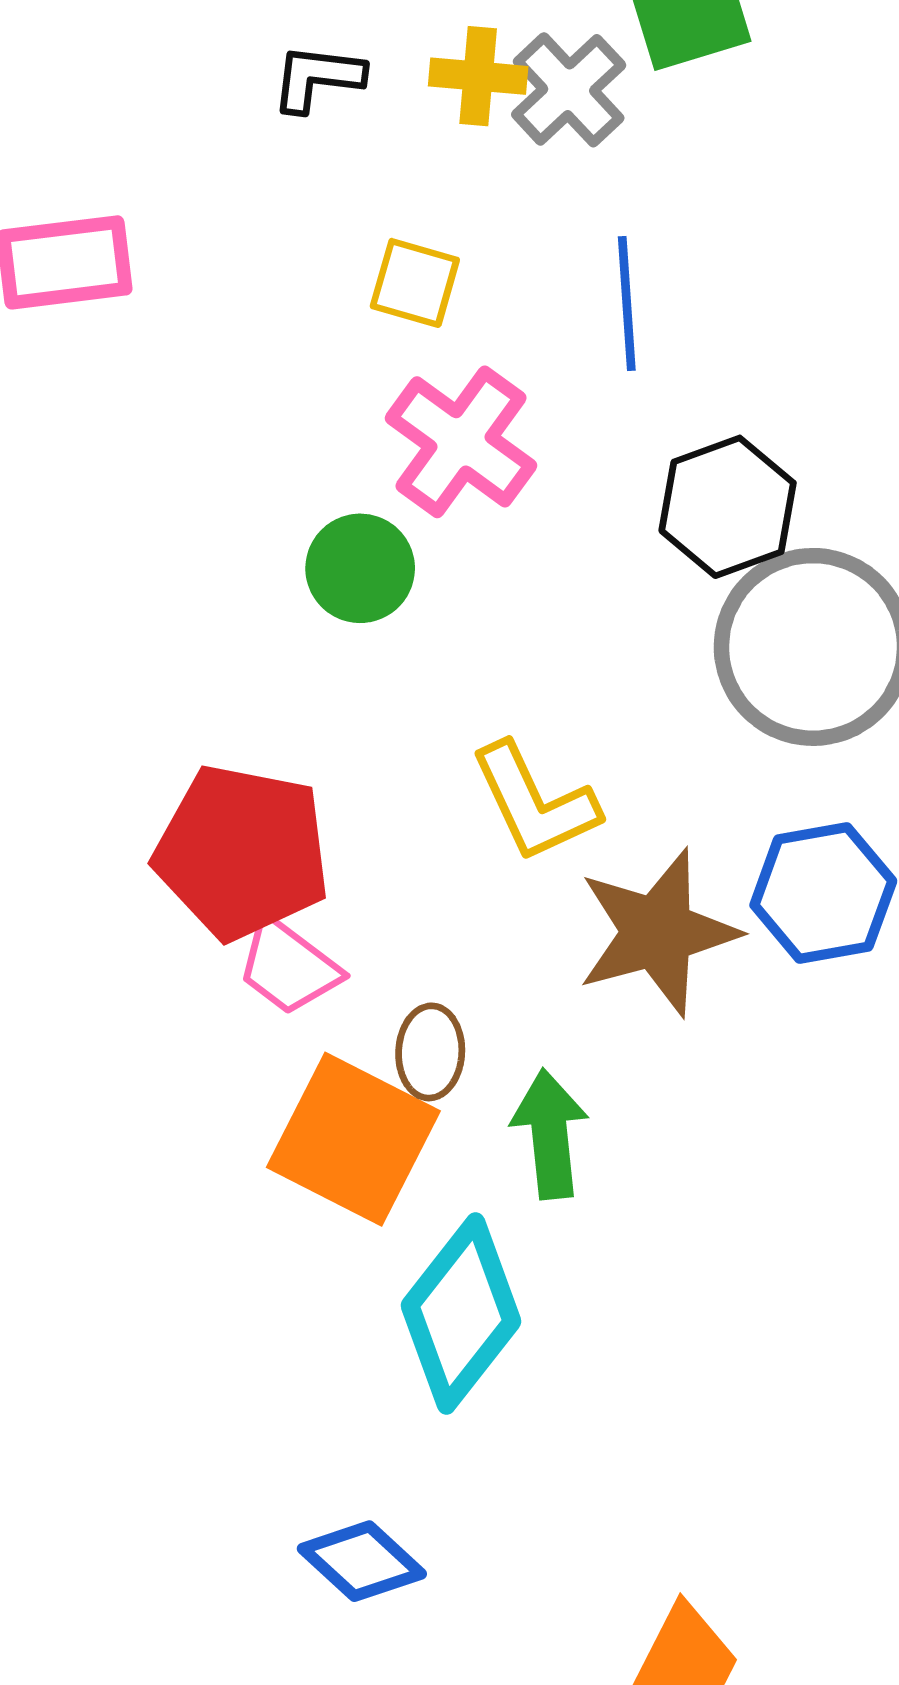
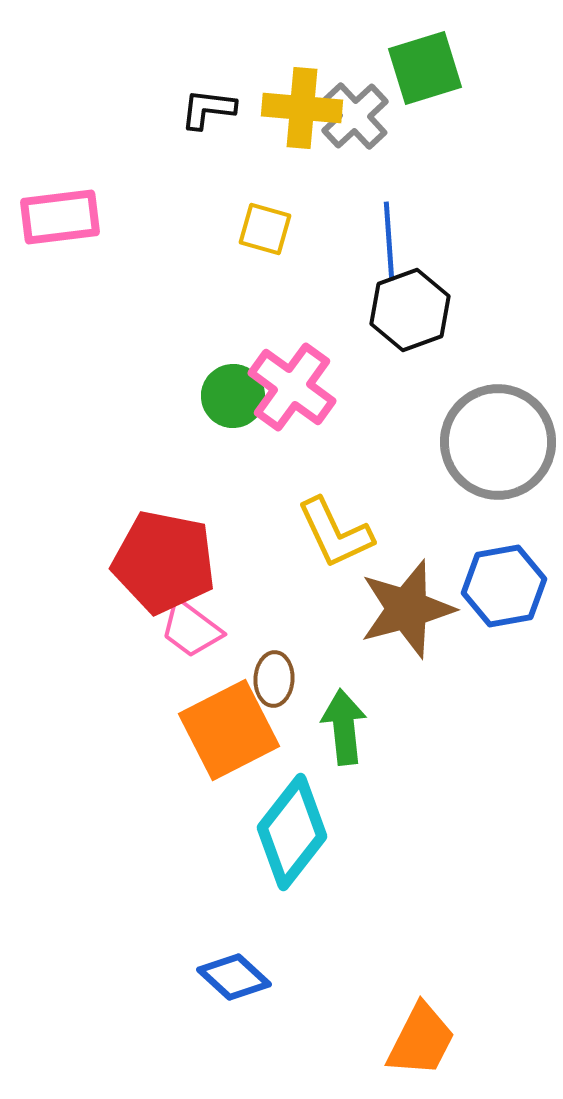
yellow cross: (478, 76) -> (302, 108), size x1.4
pink cross: (461, 442) -> (292, 387), moved
black hexagon: (728, 507) -> (410, 310), moved
orange square: (353, 1139) -> (229, 730), turned 36

